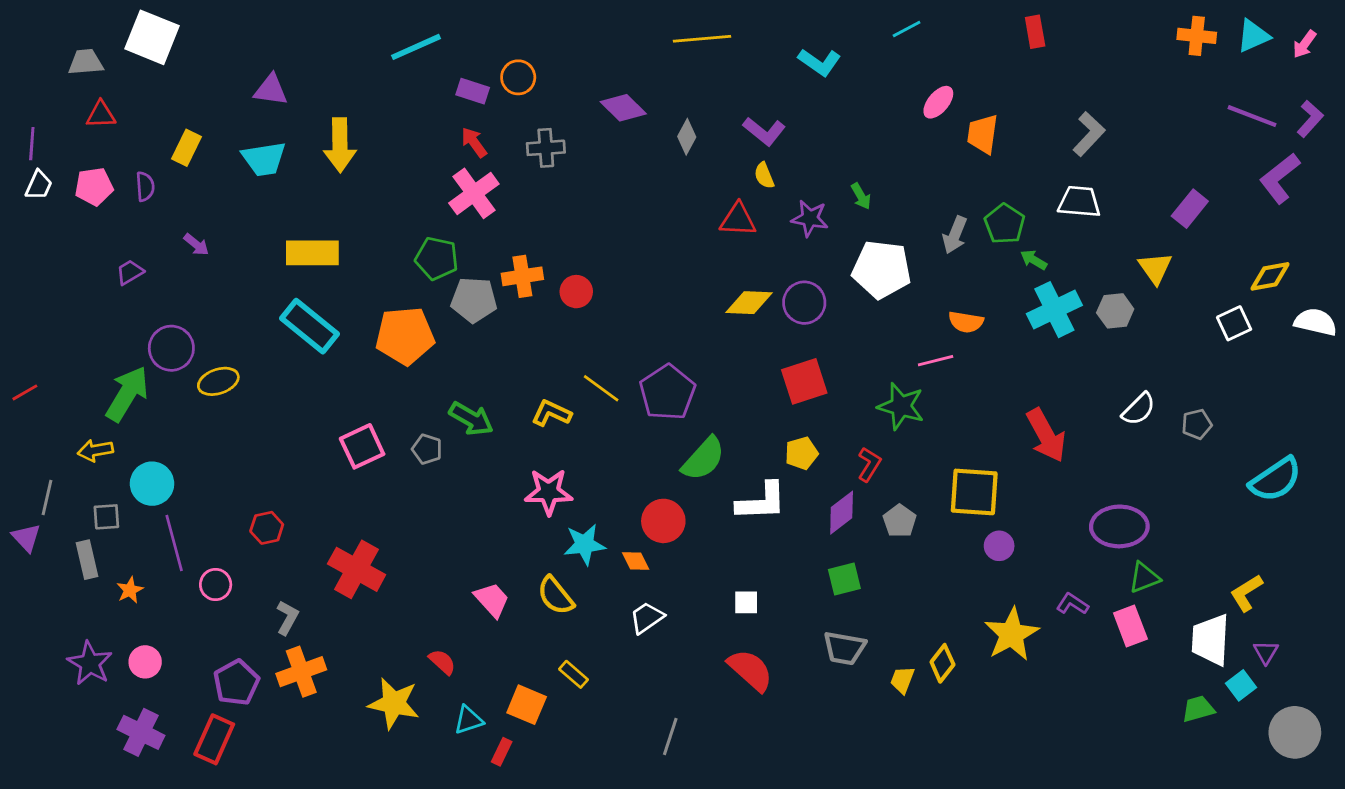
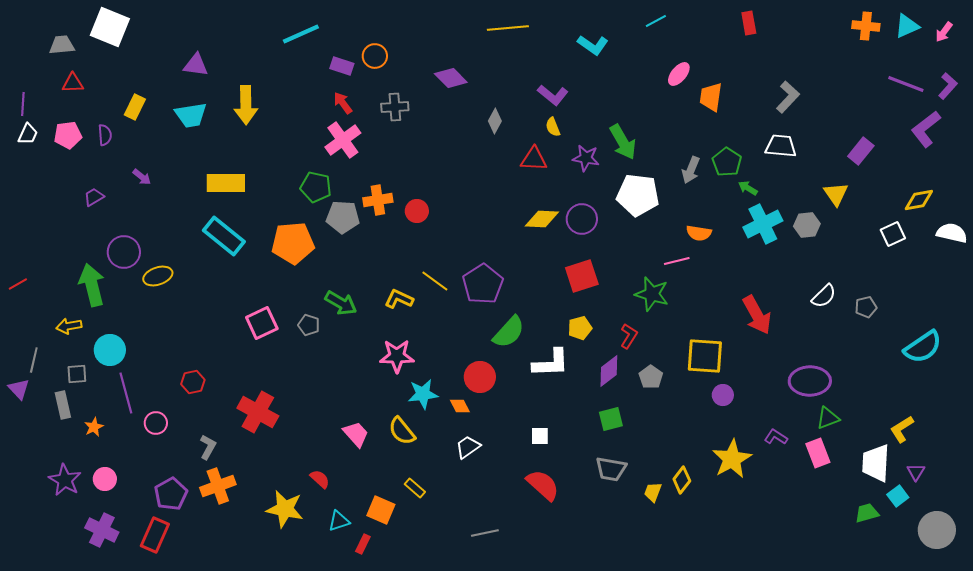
gray diamond: (687, 137) -> (495, 121), moved
green arrow: (861, 196) -> (623, 142), size x1.8
green arrow: (127, 394) -> (92, 285), turned -45
gray line: (670, 737) -> (485, 533), turned 60

